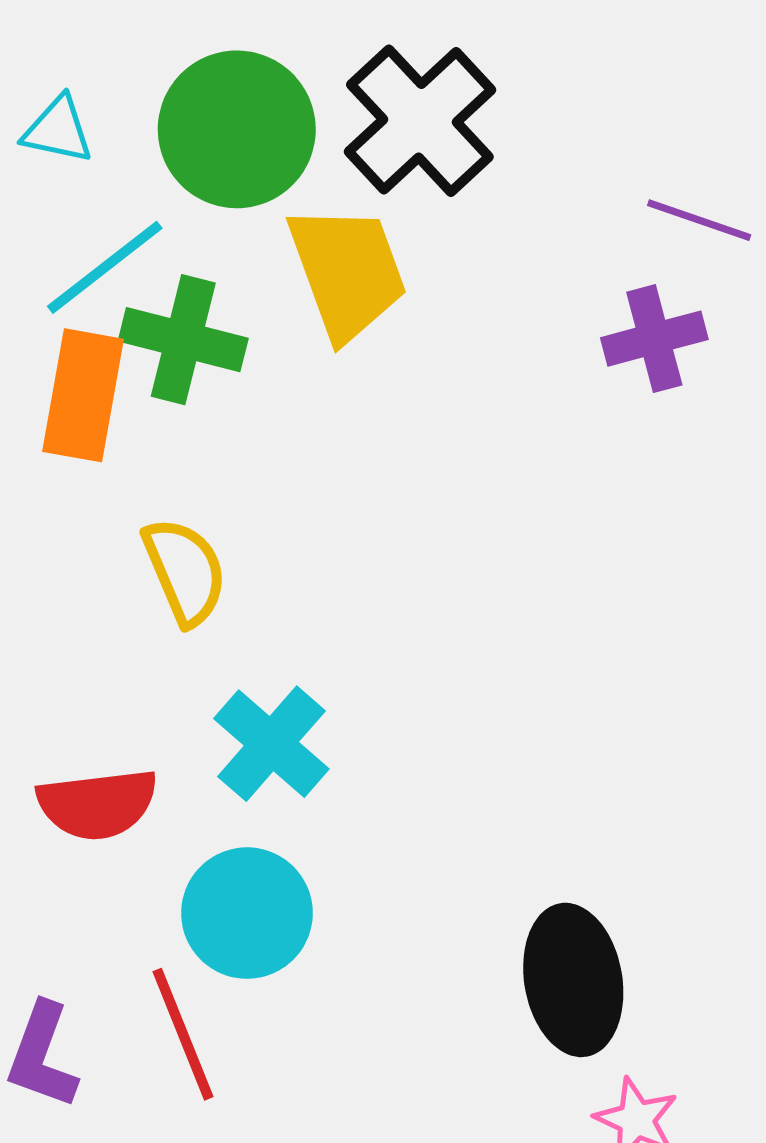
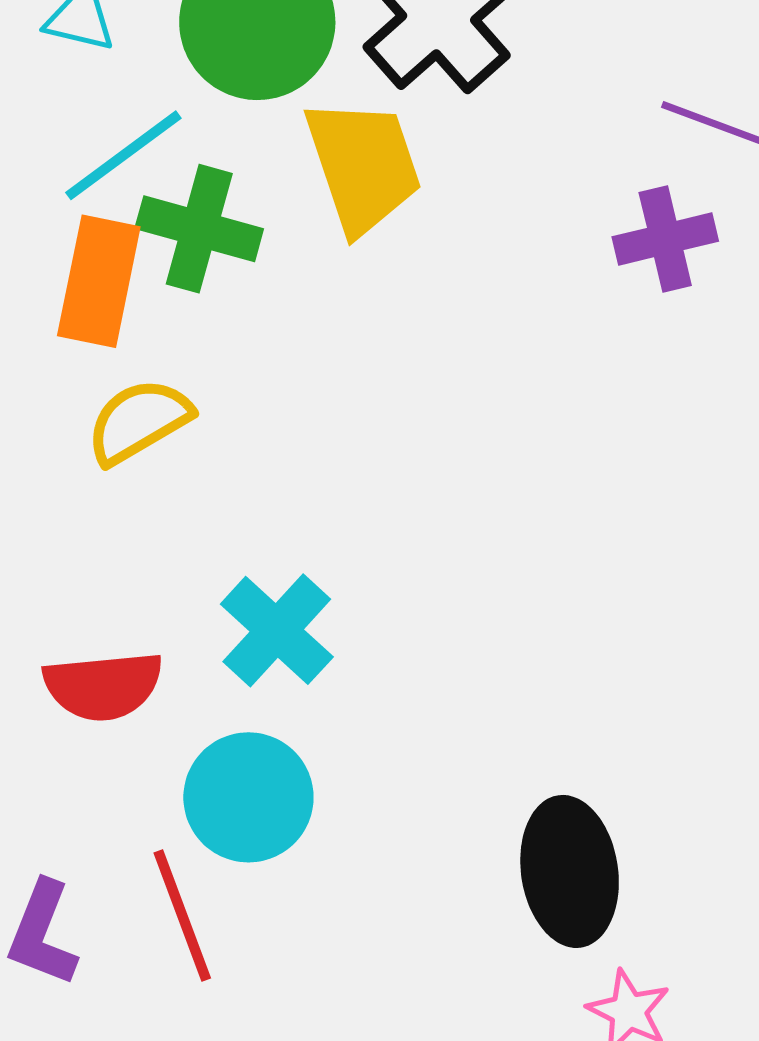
yellow semicircle: (185, 571) -> (139, 421), moved, turned -99

